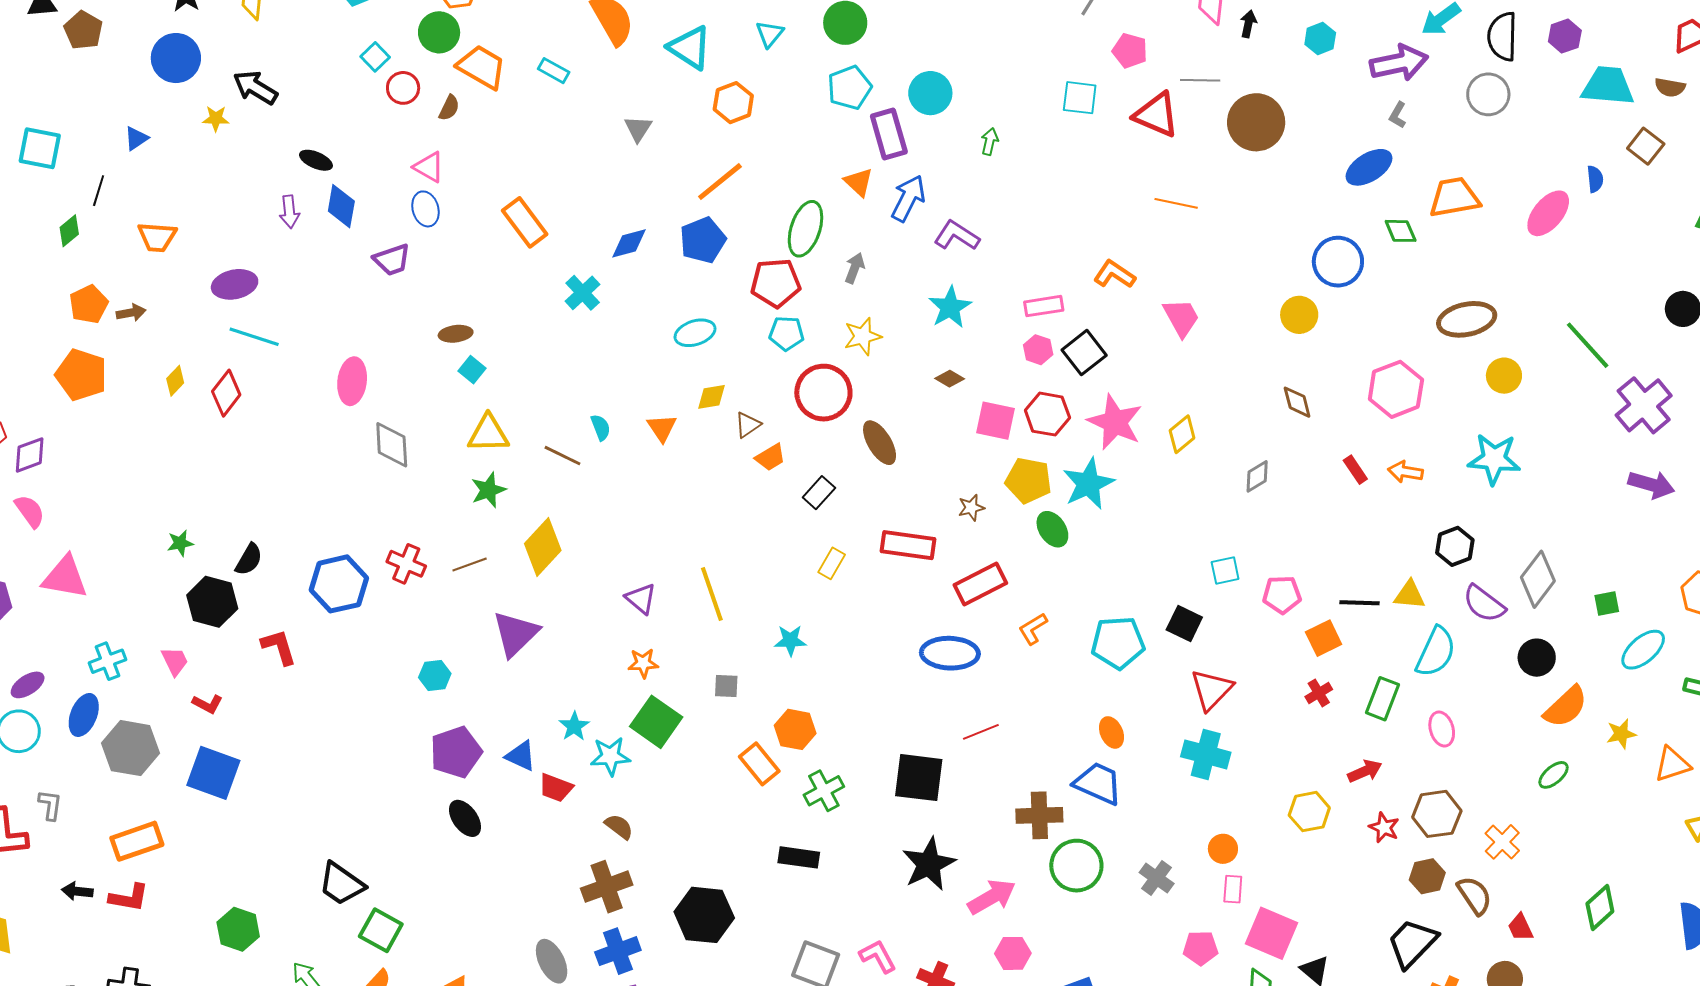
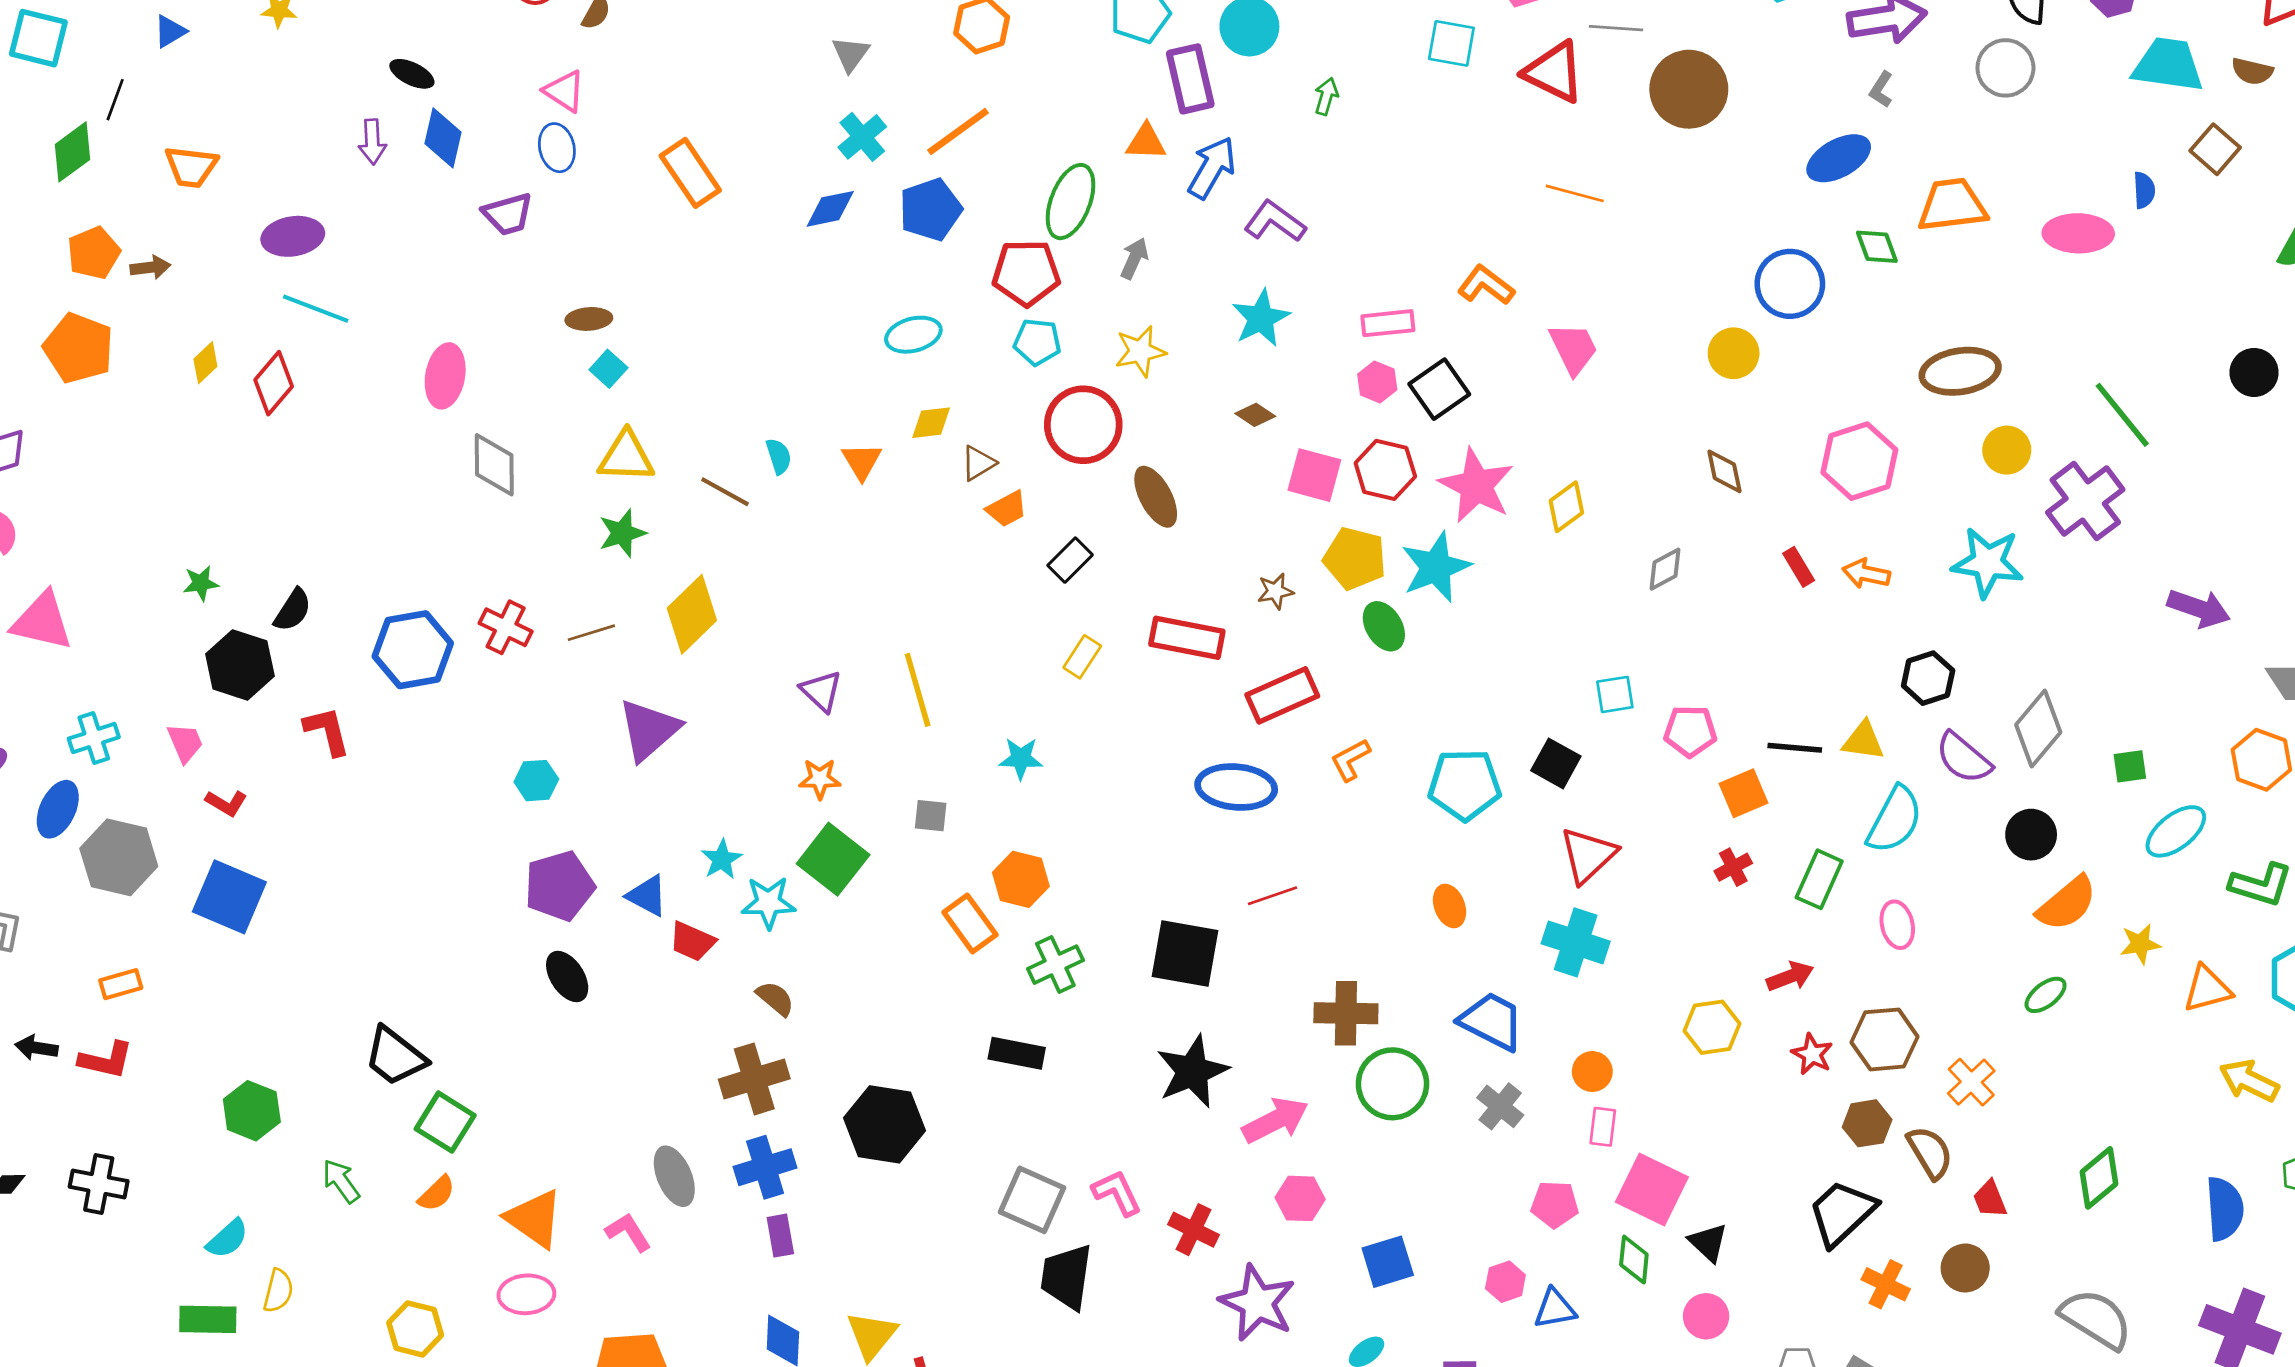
orange triangle: (859, 182) -> (1146, 142), turned -44
pink ellipse: (1548, 213) -> (2078, 233), turned 48
green diamond: (69, 231) -> (73, 152), size x1.4
cyan cross: (583, 293) -> (862, 137), moved
purple cross: (1644, 405) -> (2085, 501), moved
blue trapezoid: (1098, 783) -> (1492, 1021), moved
orange rectangle: (137, 841) -> (121, 984), size x0.6

